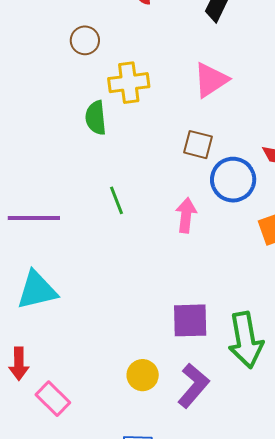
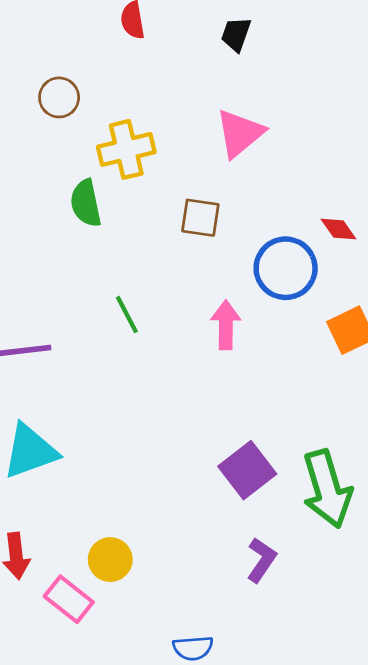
brown square: (198, 145) -> (200, 218), moved
purple square: (190, 320) -> (247, 470), turned -30
yellow circle: (143, 375) -> (110, 560), moved
purple L-shape: (193, 386) -> (261, 560), size x0.7

